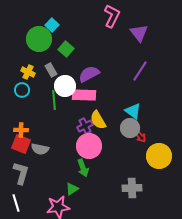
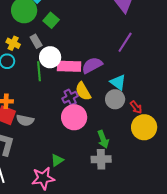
purple semicircle: (89, 74) -> (92, 65), moved
red arrow: (140, 136) -> (136, 107), moved
green arrow: (83, 168) -> (103, 139), moved
gray cross: (132, 188) -> (101, 159), moved

